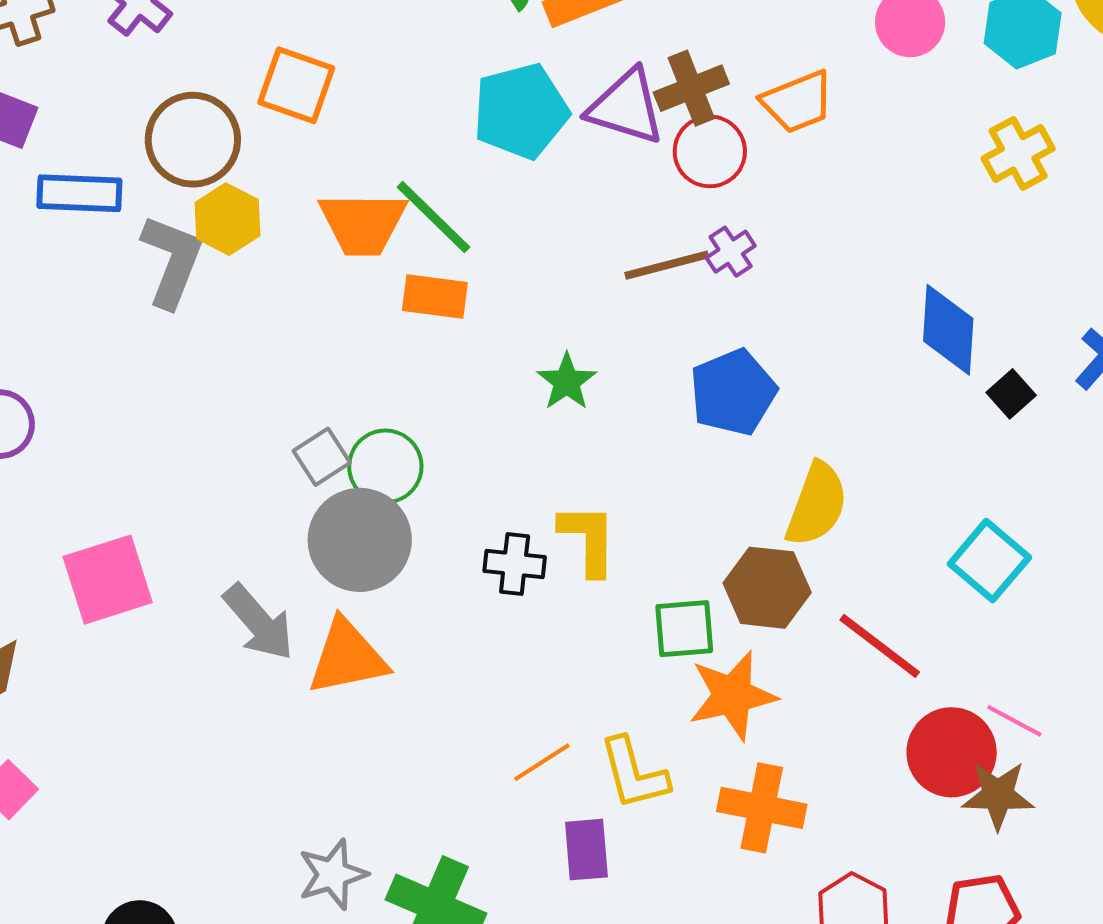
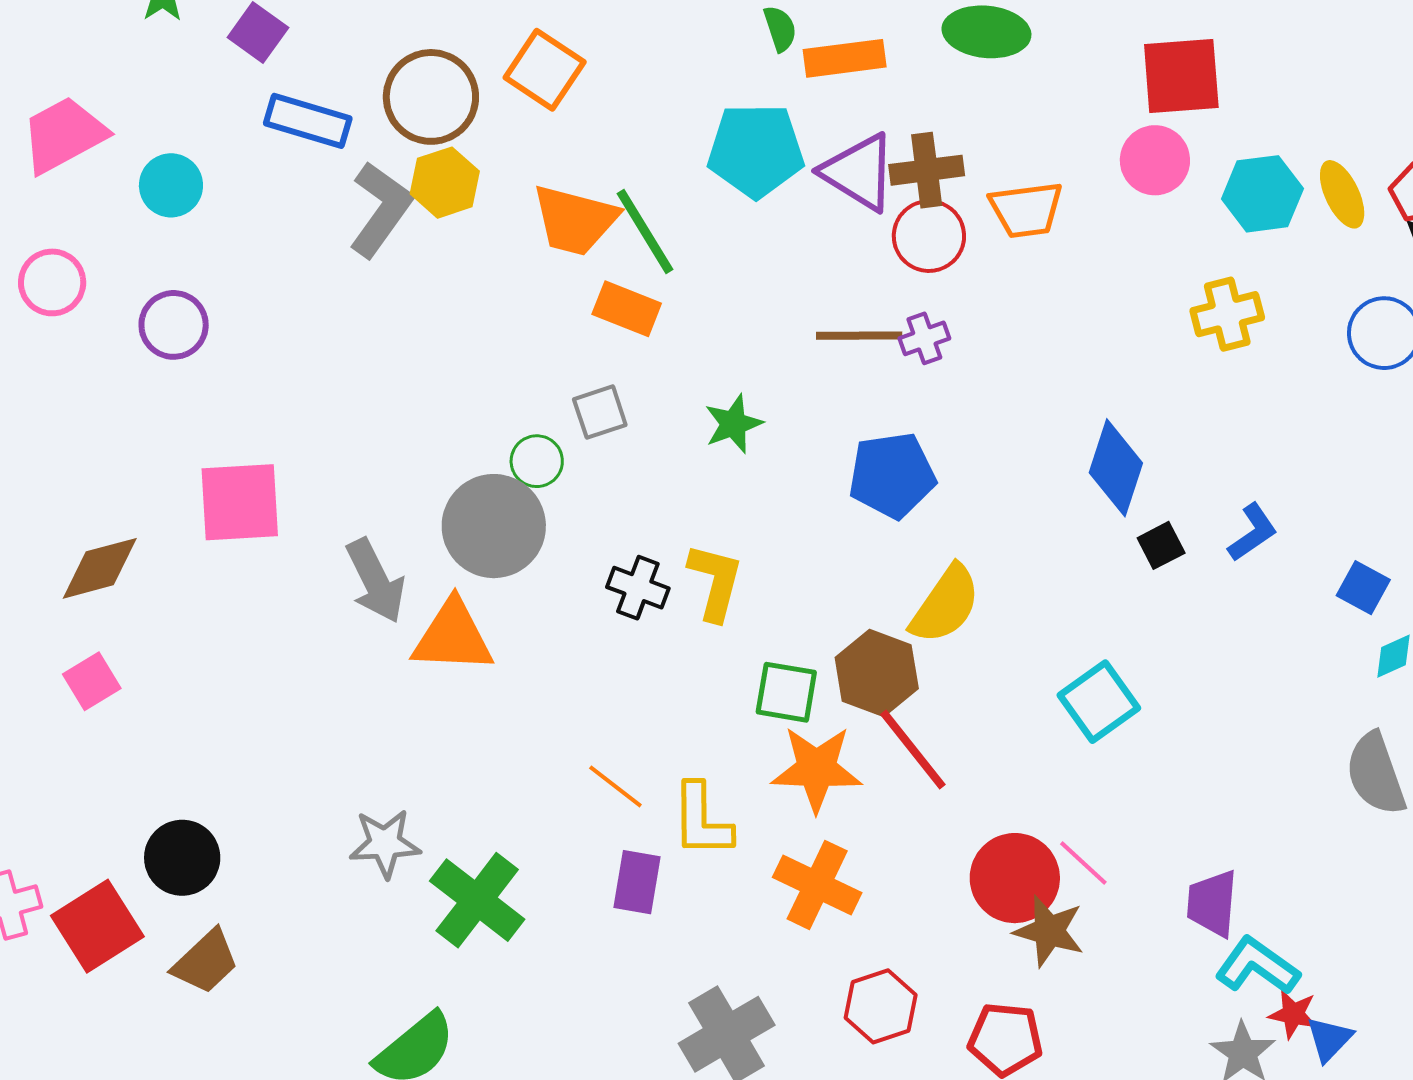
gray square: (322, 457) -> (600, 412), moved
green circle: (385, 466) -> (537, 461), size x0.7
red line: (880, 646) -> (913, 749), moved
orange line: (542, 762) -> (615, 786), turned 56

